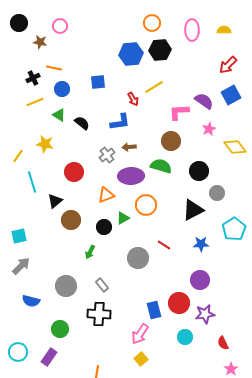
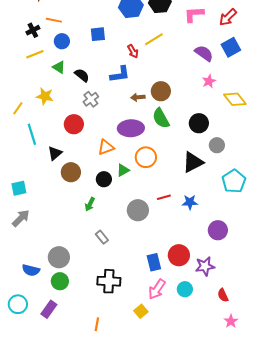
pink L-shape: (179, 112) -> (194, 14), moved
brown circle: (171, 141) -> (161, 91), moved
brown arrow: (129, 147) -> (138, 97), moved
gray cross: (107, 155) -> (91, 99), moved
green semicircle: (161, 166) -> (161, 118), turned -135
blue star: (201, 244) -> (190, 202), moved
red line: (164, 245) -> (164, 197), turned -48
purple circle: (200, 280) -> (218, 230), moved
gray circle: (66, 286) -> (59, 257), moved
blue semicircle: (31, 301) -> (31, 270), moved
black cross: (99, 314) -> (109, 281), moved
pink arrow: (140, 334) -> (157, 289), moved

